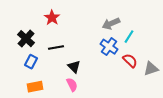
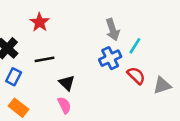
gray arrow: (111, 24) -> (113, 30), turned -84
blue cross: (109, 47) -> (110, 58), turned 30
orange rectangle: (35, 87) -> (19, 108), turned 49

